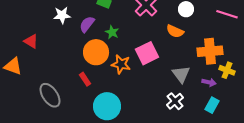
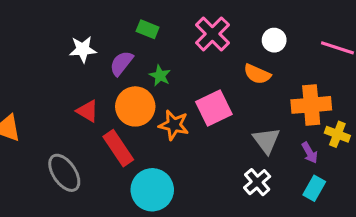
red triangle: (31, 41) -> (87, 111), moved
red rectangle: (85, 79) -> (118, 148), size x1.6
purple arrow: (209, 82) -> (310, 153), turned 48

